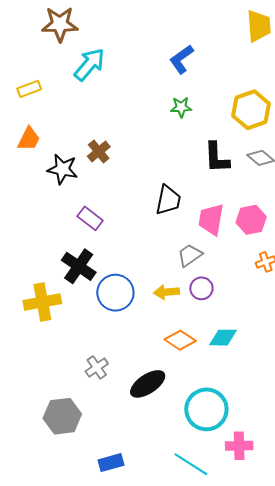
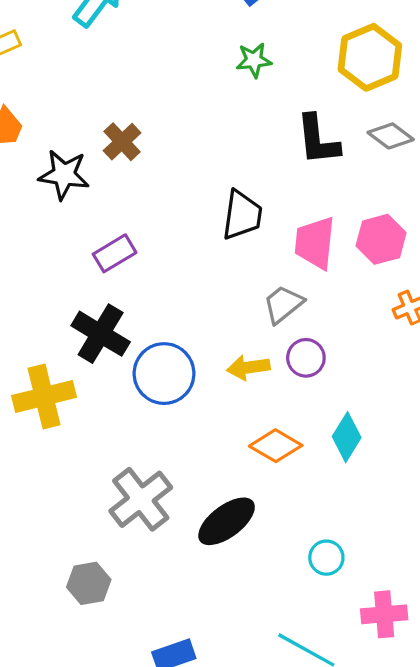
purple rectangle: (90, 218) -> (115, 253), turned -65
cyan diamond: (223, 338) -> (347, 437), turned -56
gray cross: (97, 367) -> (141, 499), size x1.6
cyan circle: (206, 409) -> (326, 558), size x0.5
gray hexagon: (62, 416) -> (89, 583), size x0.7

